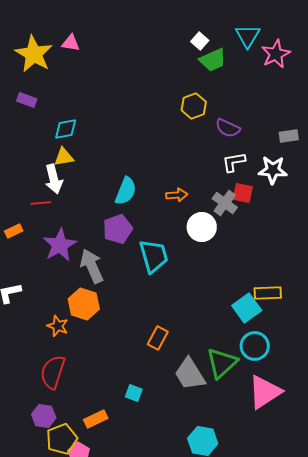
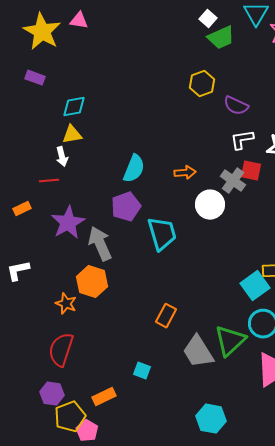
white arrow: (54, 179) -> (62, 157), size x0.7

